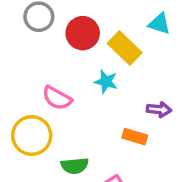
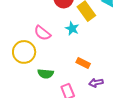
purple arrow: (159, 110) -> (96, 83), moved, turned 152

